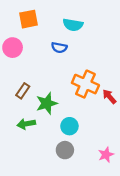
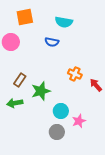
orange cross: (85, 84) -> (75, 74), size x0.6
green arrow: (26, 124) -> (15, 103), moved
pink star: (106, 155) -> (79, 121), moved

